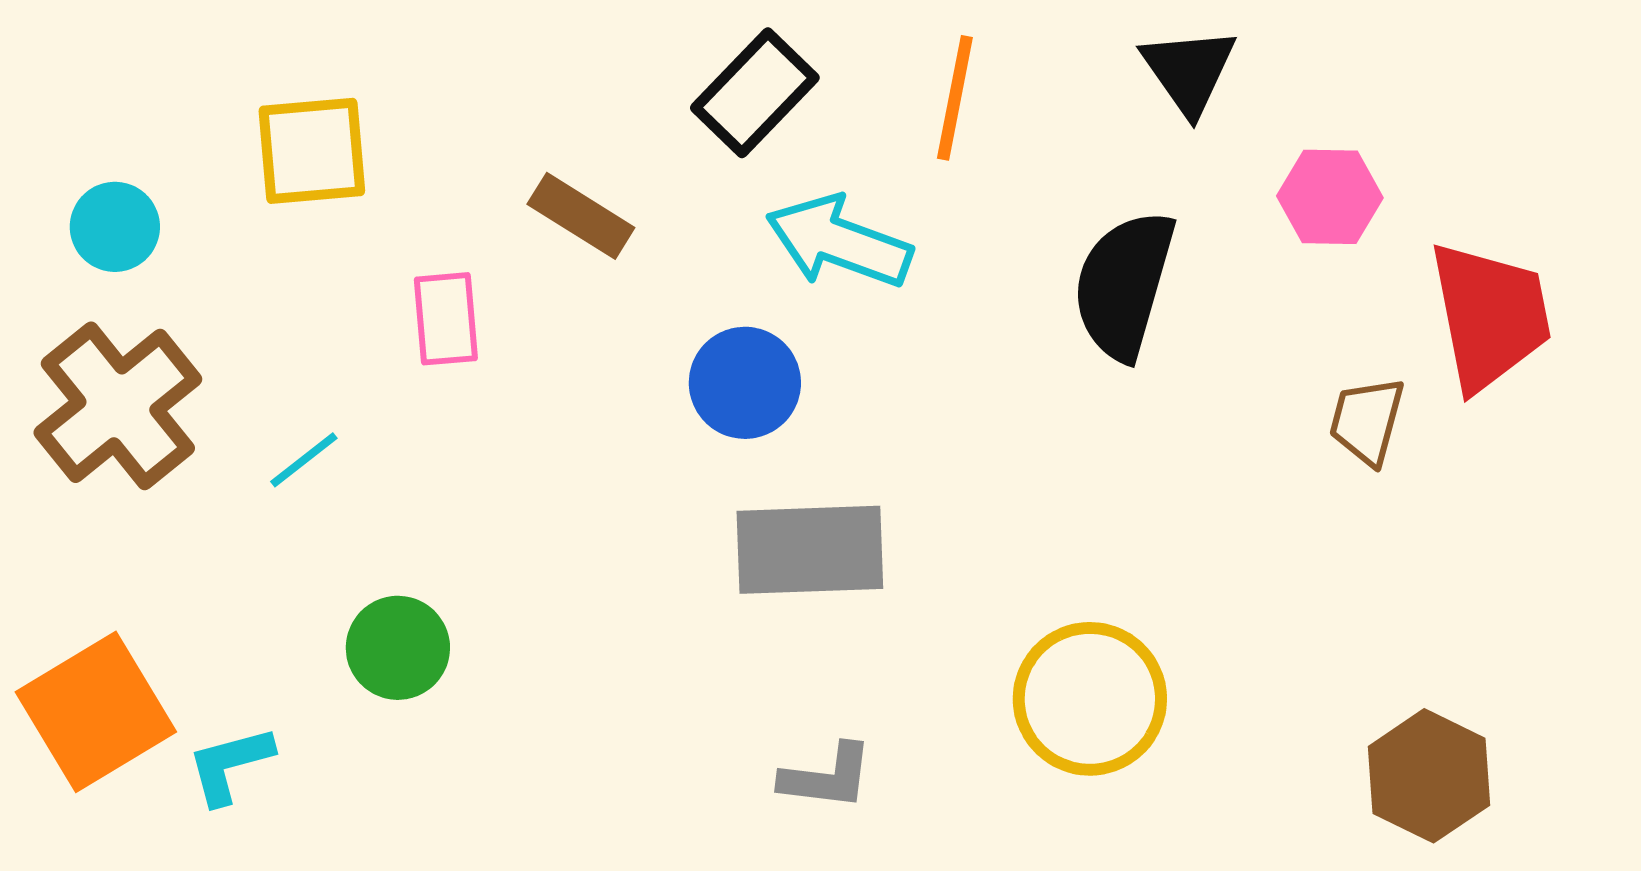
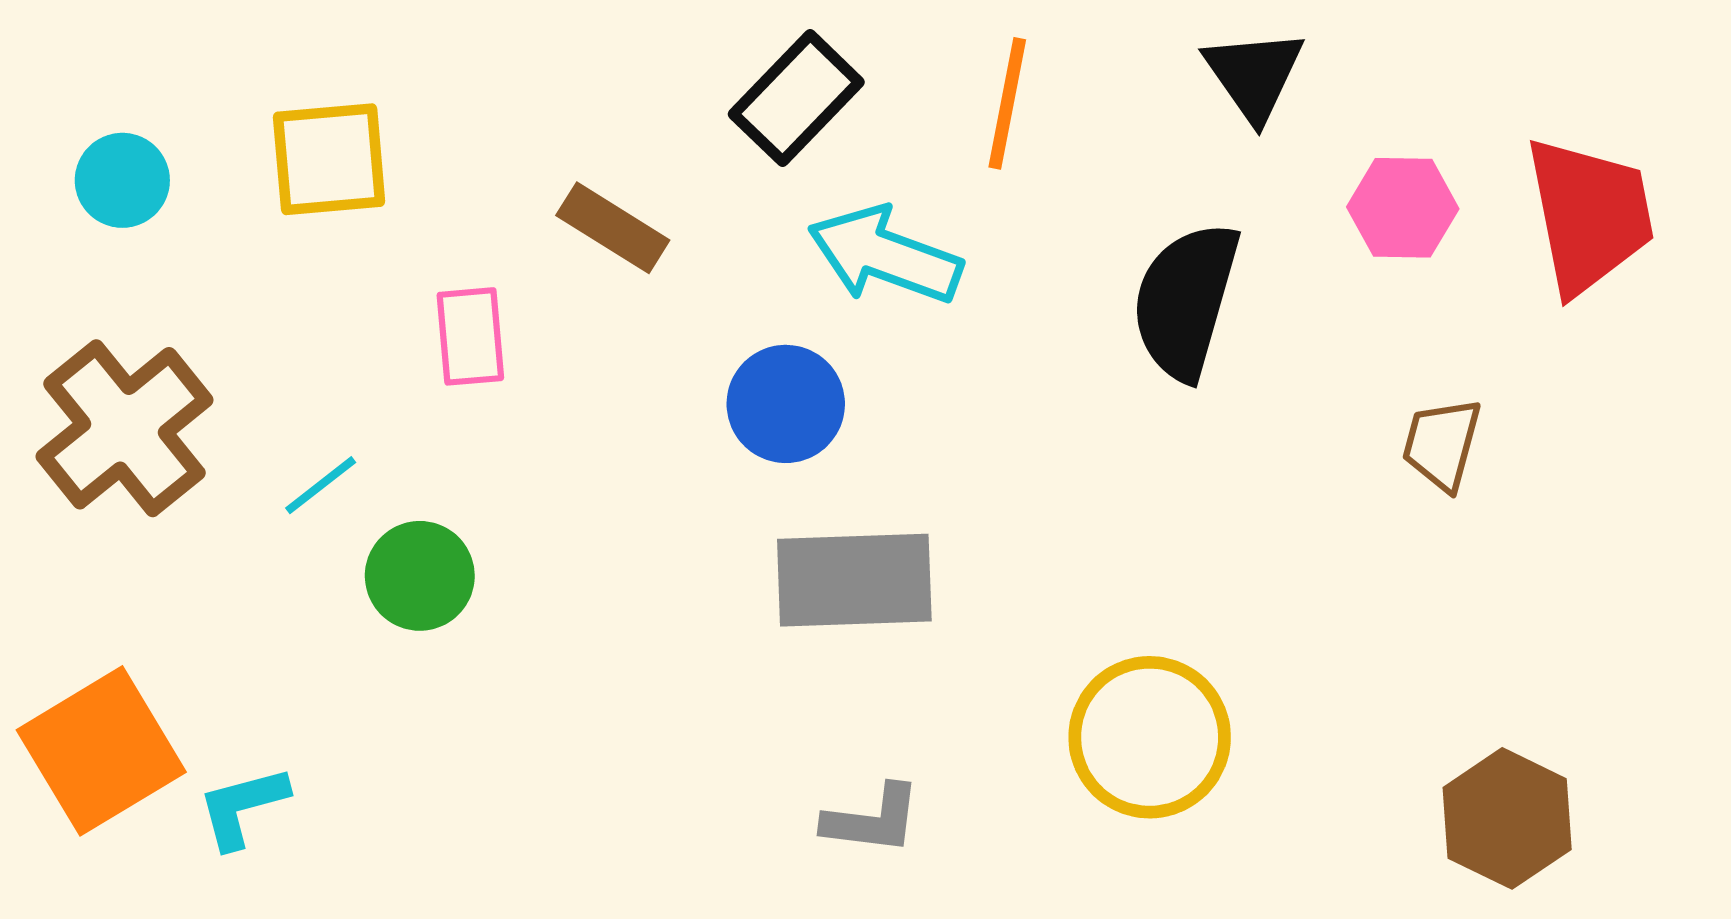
cyan circle: (115, 227) -> (122, 180), moved
red trapezoid: (1490, 316) -> (1589, 215), moved
green circle: (398, 648) -> (420, 576), moved

